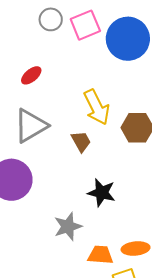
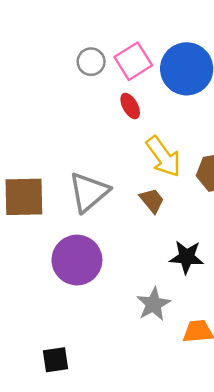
red ellipse: (31, 75) -> (130, 106), moved, turned -70

